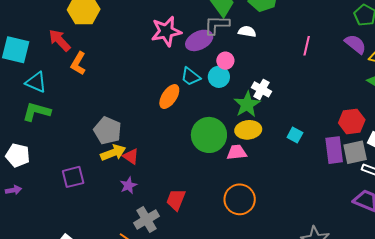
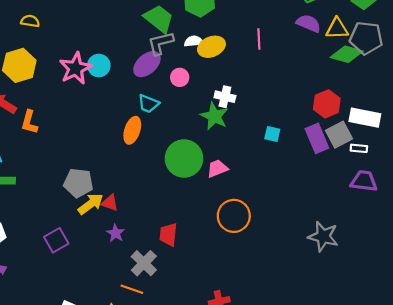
pink star: (166, 31) -> (75, 68), moved
cyan circle: (219, 77) -> (99, 66), moved
yellow ellipse: (248, 130) -> (211, 47), moved

